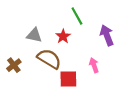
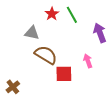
red star: (63, 36) -> (52, 14), moved
brown cross: (14, 65) -> (13, 87), moved

